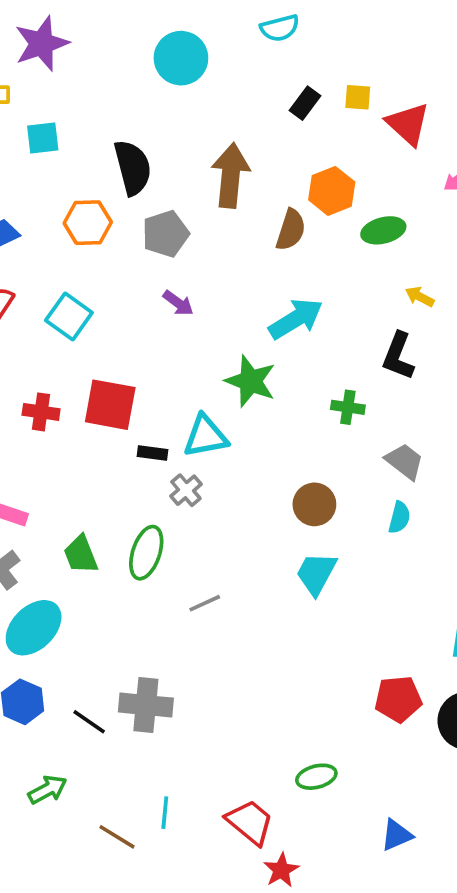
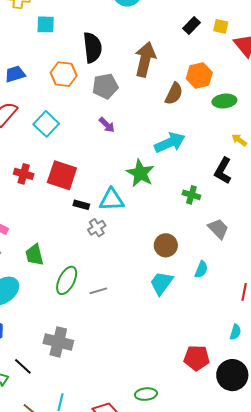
cyan semicircle: (399, 518) -> (201, 270), moved
green ellipse: (146, 553) -> (67, 280), moved
black line: (89, 722) -> (23, 366), moved

